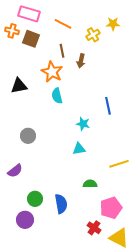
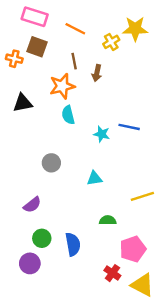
yellow star: (113, 24) -> (135, 29), size x1.5
orange cross: (12, 31) -> (14, 59), moved
orange star: (52, 72) -> (62, 86), turned 30
blue line: (108, 106) -> (129, 127), turned -66
cyan star: (83, 124) -> (102, 134), moved
gray circle: (28, 136) -> (51, 163), moved
purple semicircle: (15, 171) -> (32, 205), moved

